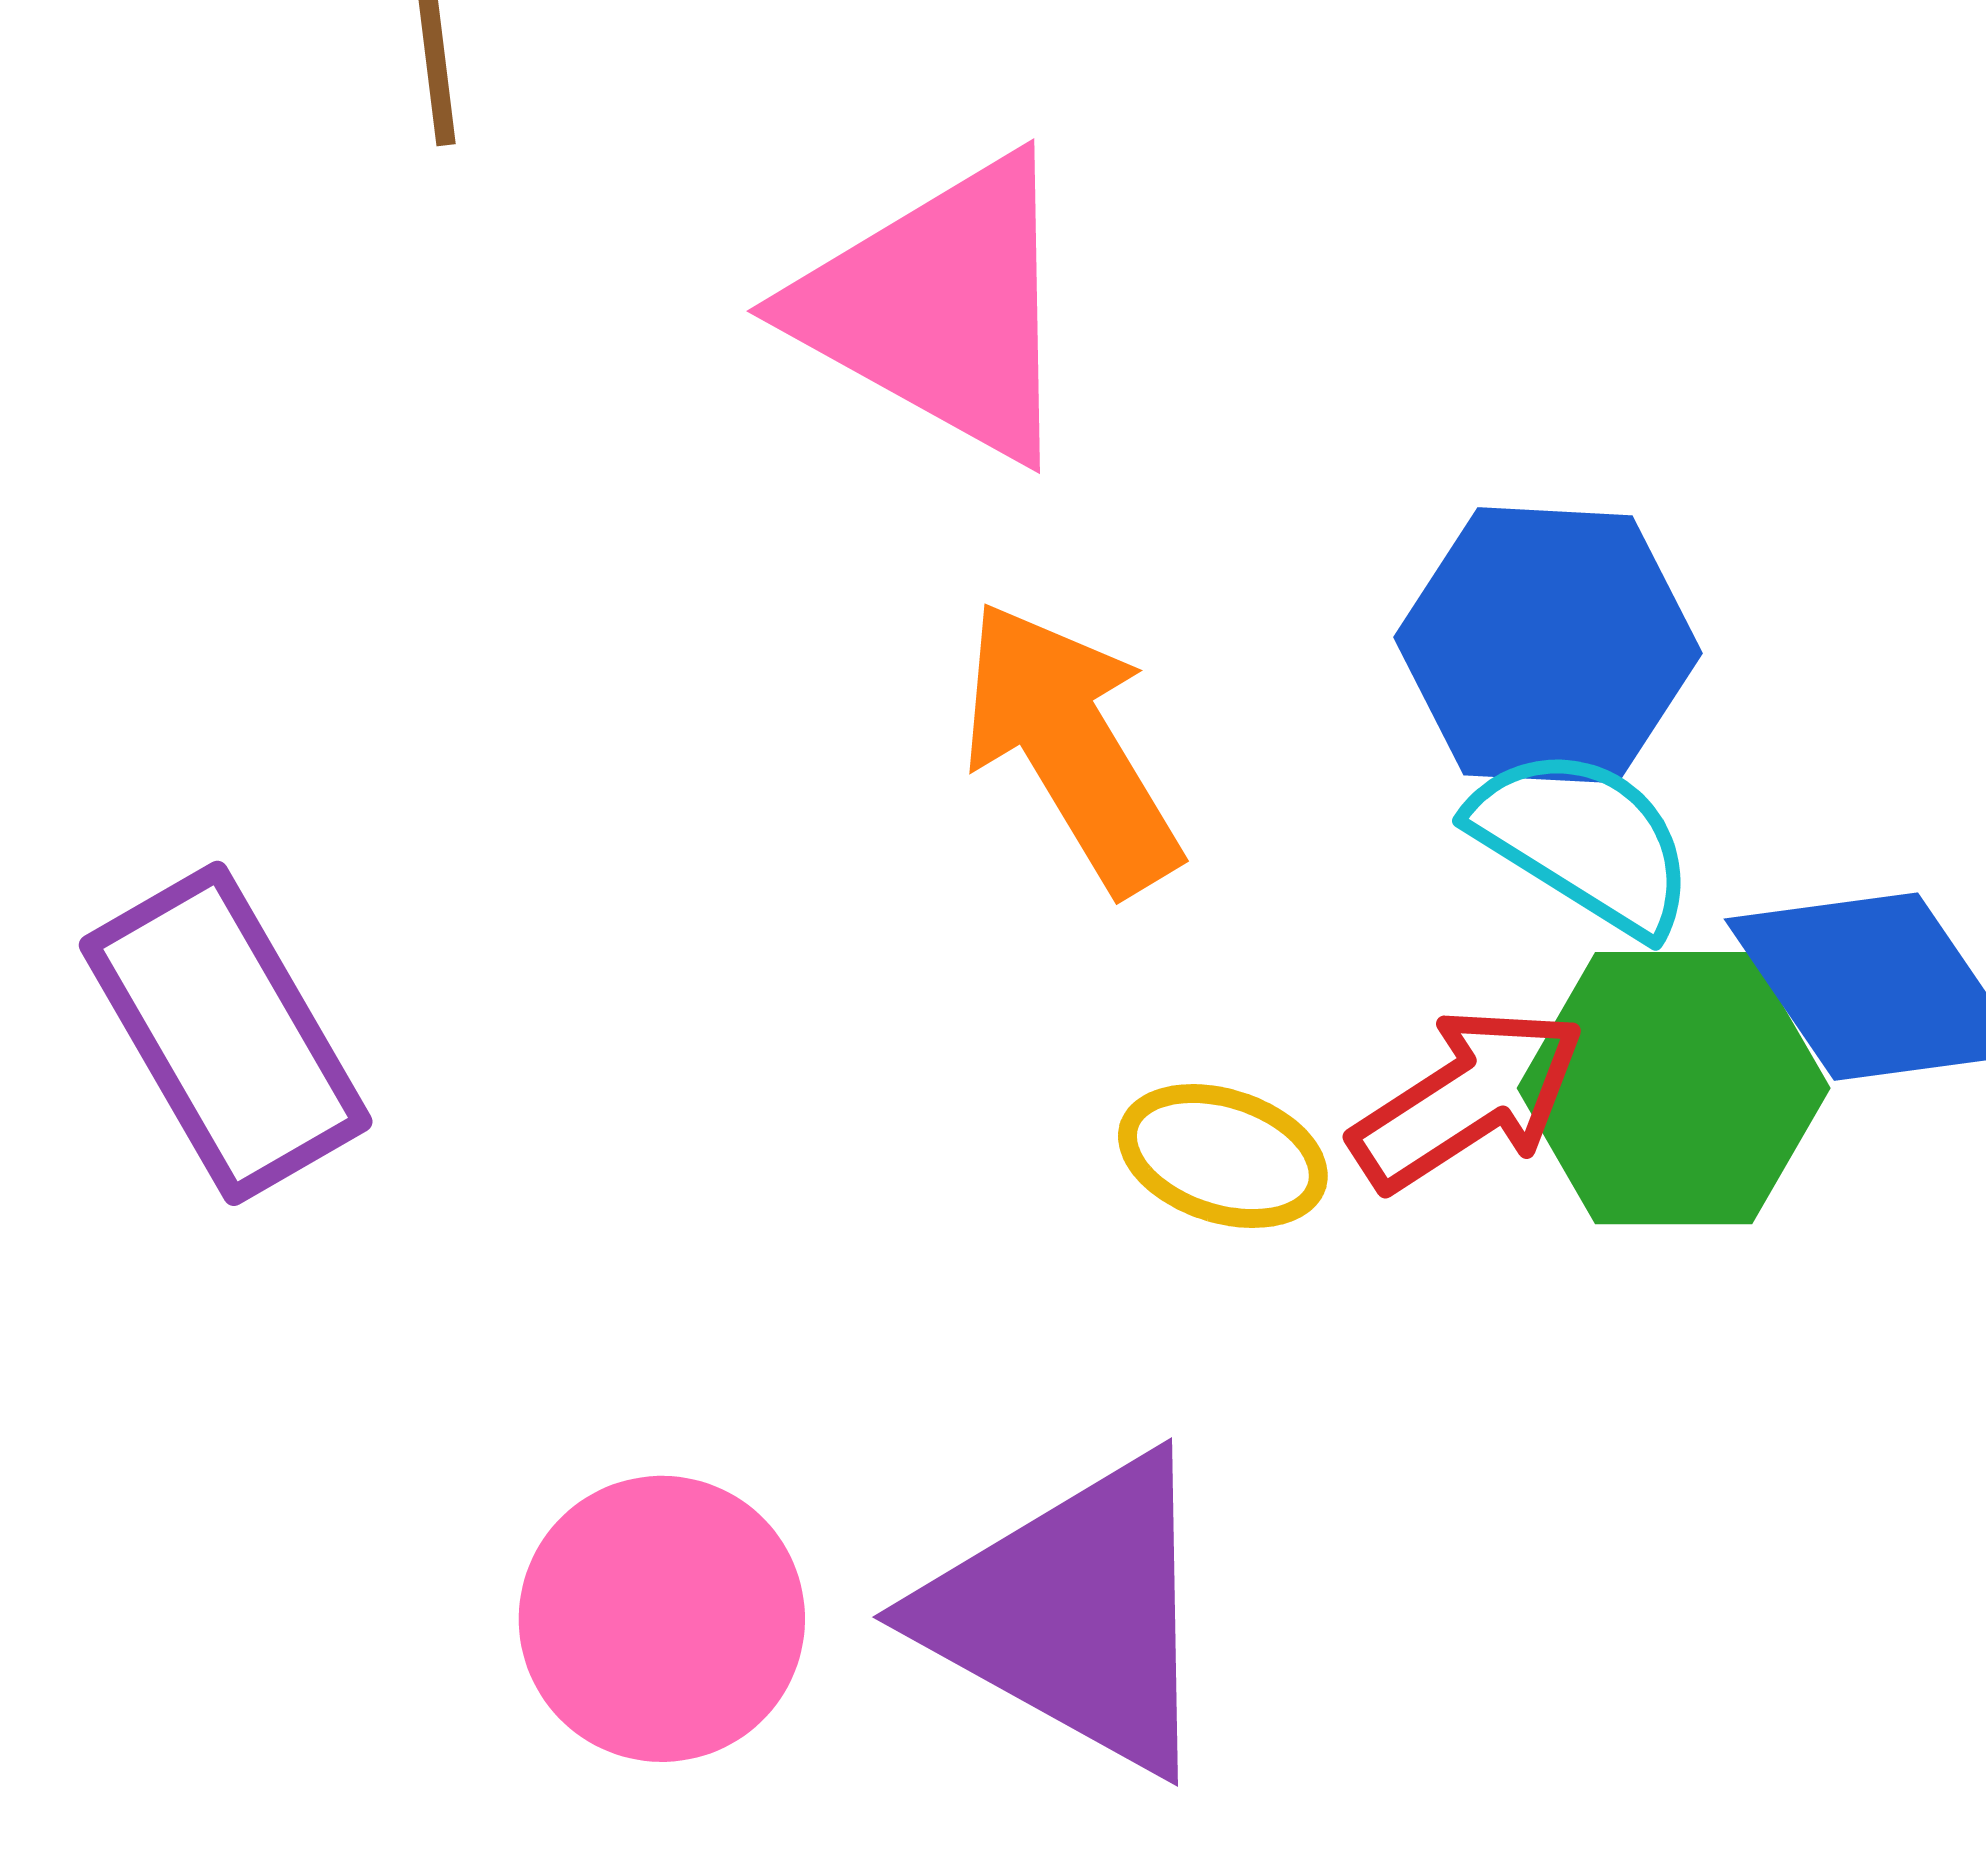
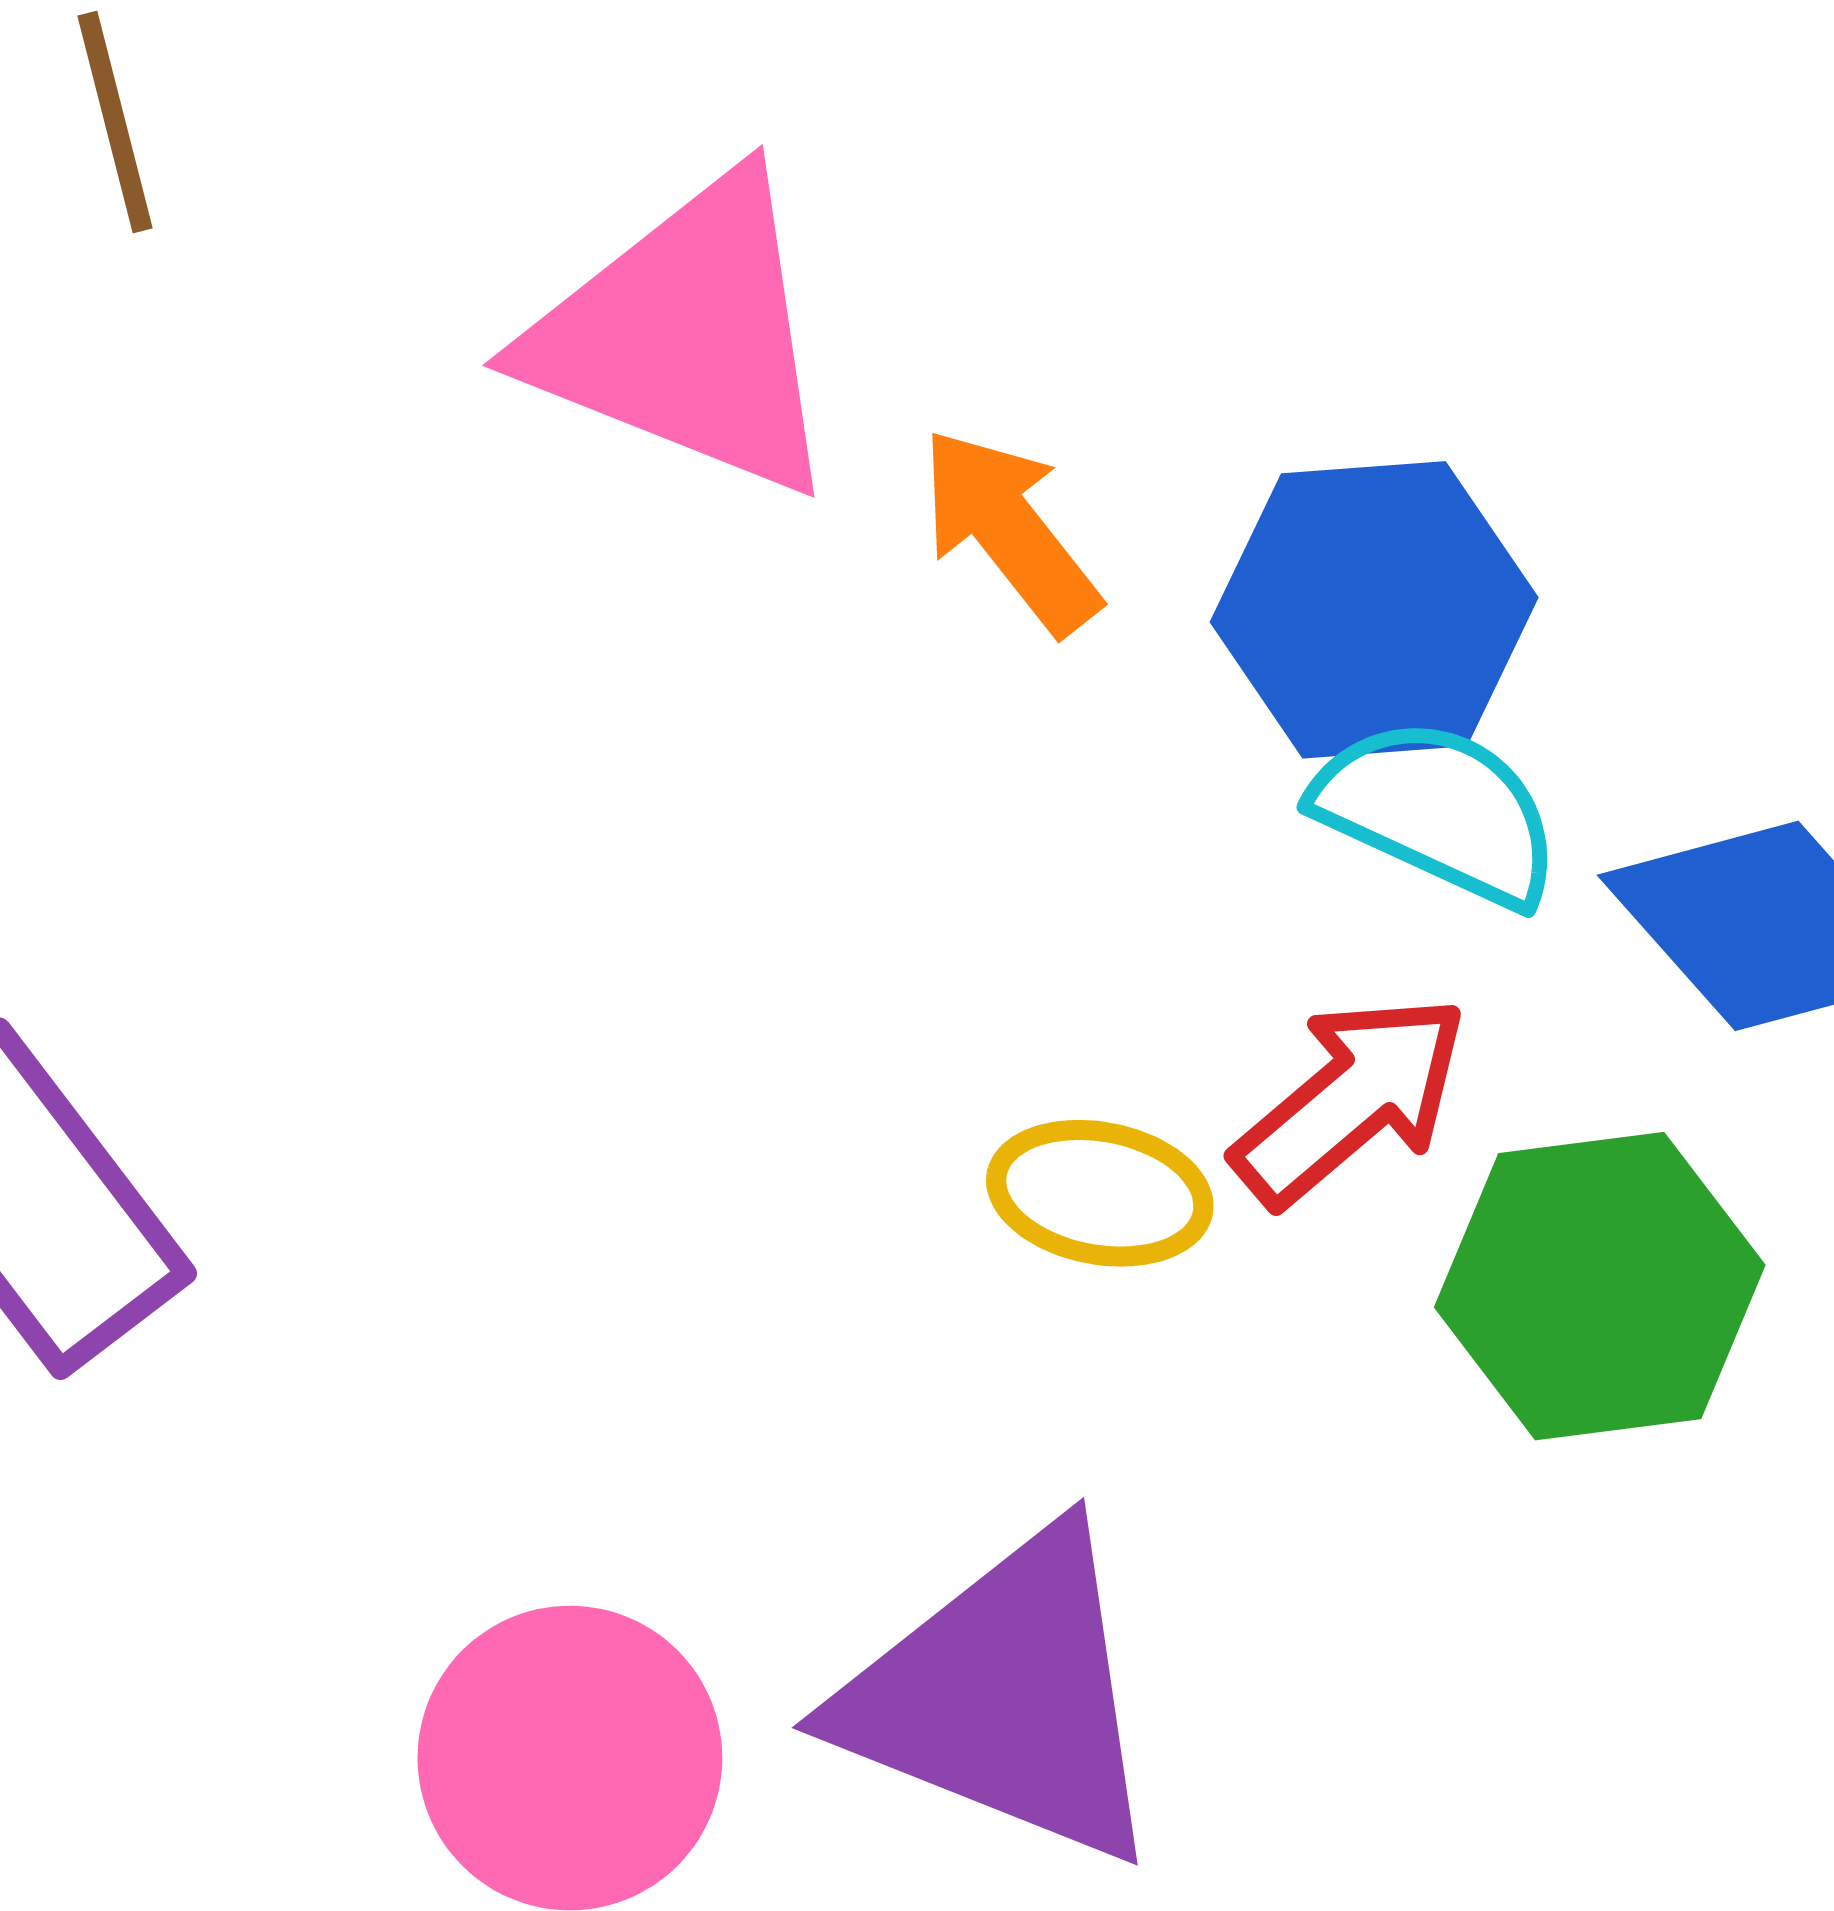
orange arrow: (1071, 747) -> (1010, 531), moved, size x0.7
green hexagon: (1674, 1088) -> (1600, 1286), moved

